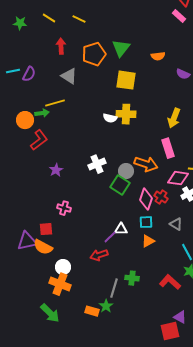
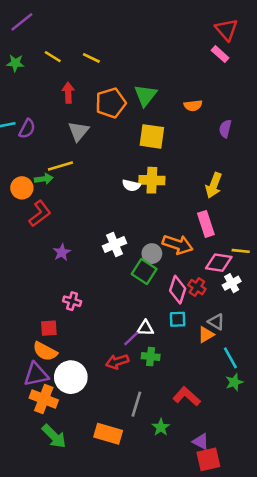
purple semicircle: (183, 74) -> (225, 129), turned 80
gray triangle: (69, 76) -> (79, 131), turned 36
purple triangle: (27, 241) -> (36, 375), moved
orange triangle: (148, 241) -> (206, 335), moved
white circle: (63, 267) -> (71, 377), size x1.6
green cross: (132, 278) -> (151, 357), moved
red L-shape: (170, 282) -> (187, 396), moved
orange cross: (60, 284) -> (44, 399), moved
green star: (106, 306) -> (161, 427), moved
orange rectangle: (92, 311) -> (108, 434), size x1.5
purple triangle: (180, 317) -> (201, 441), moved

